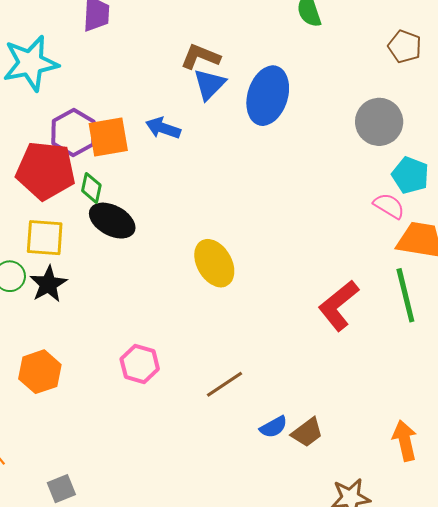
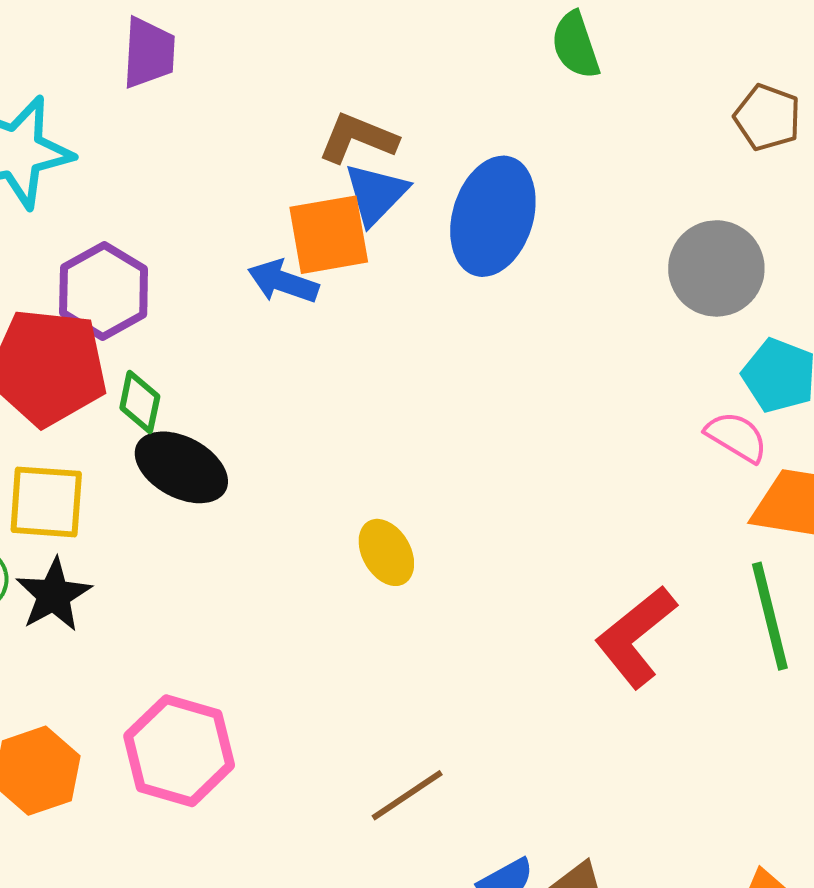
orange square: (108, 137) -> (329, 235), moved
yellow ellipse: (214, 263) -> (386, 552), size x0.7
pink hexagon: (140, 364) -> (179, 751), moved, size x1.4

